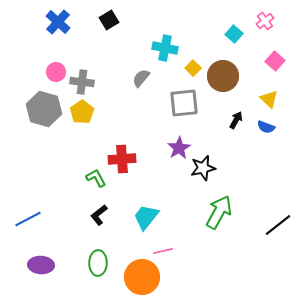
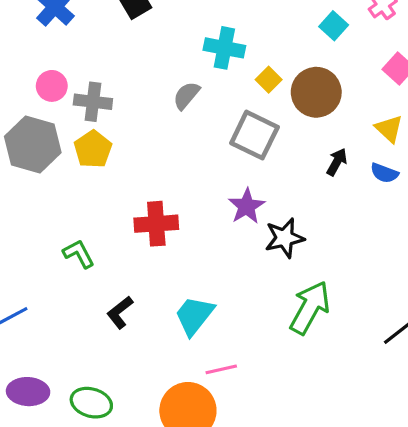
gray square: (184, 103) -> (254, 135), turned 32
green L-shape: (96, 178) -> (79, 254), moved
green ellipse: (98, 263) -> (91, 403), moved, turned -75

